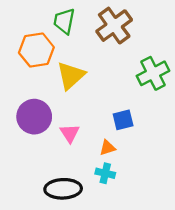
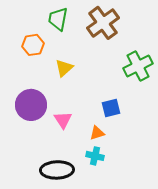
orange hexagon: (36, 50) -> (33, 45), size x0.7
yellow triangle: (71, 76) -> (64, 68), size x0.7

